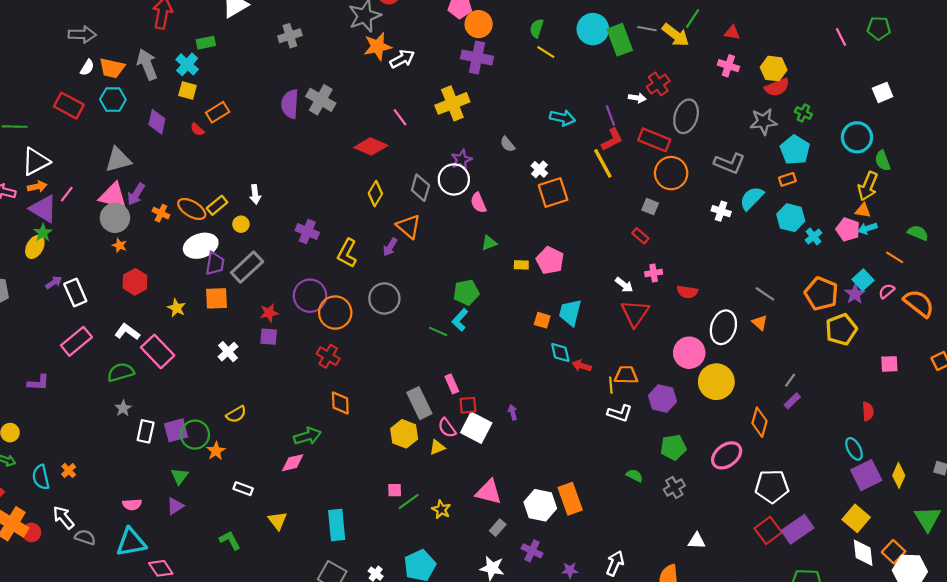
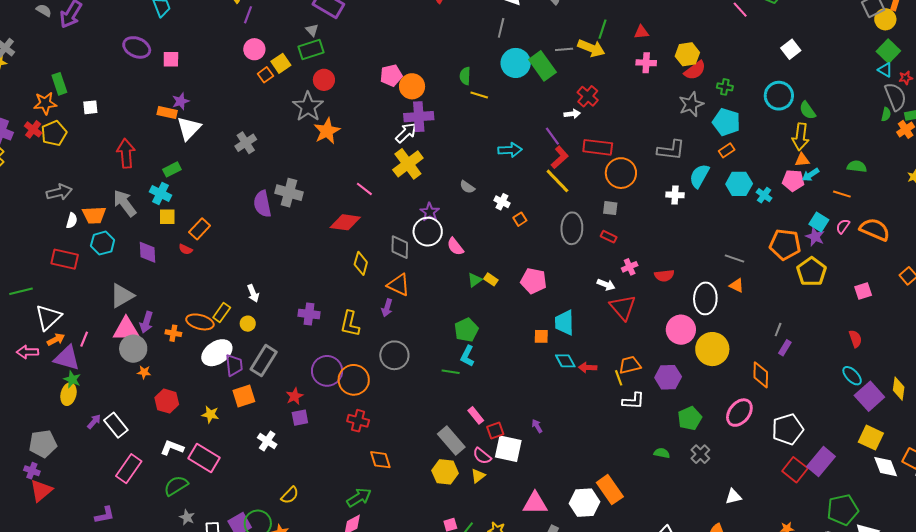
white arrow: (402, 59) -> (406, 133), moved
gray ellipse: (686, 116) -> (572, 228), moved
orange square: (553, 193) -> (520, 219), size x0.5
yellow rectangle: (521, 265) -> (491, 279), moved, turned 48

